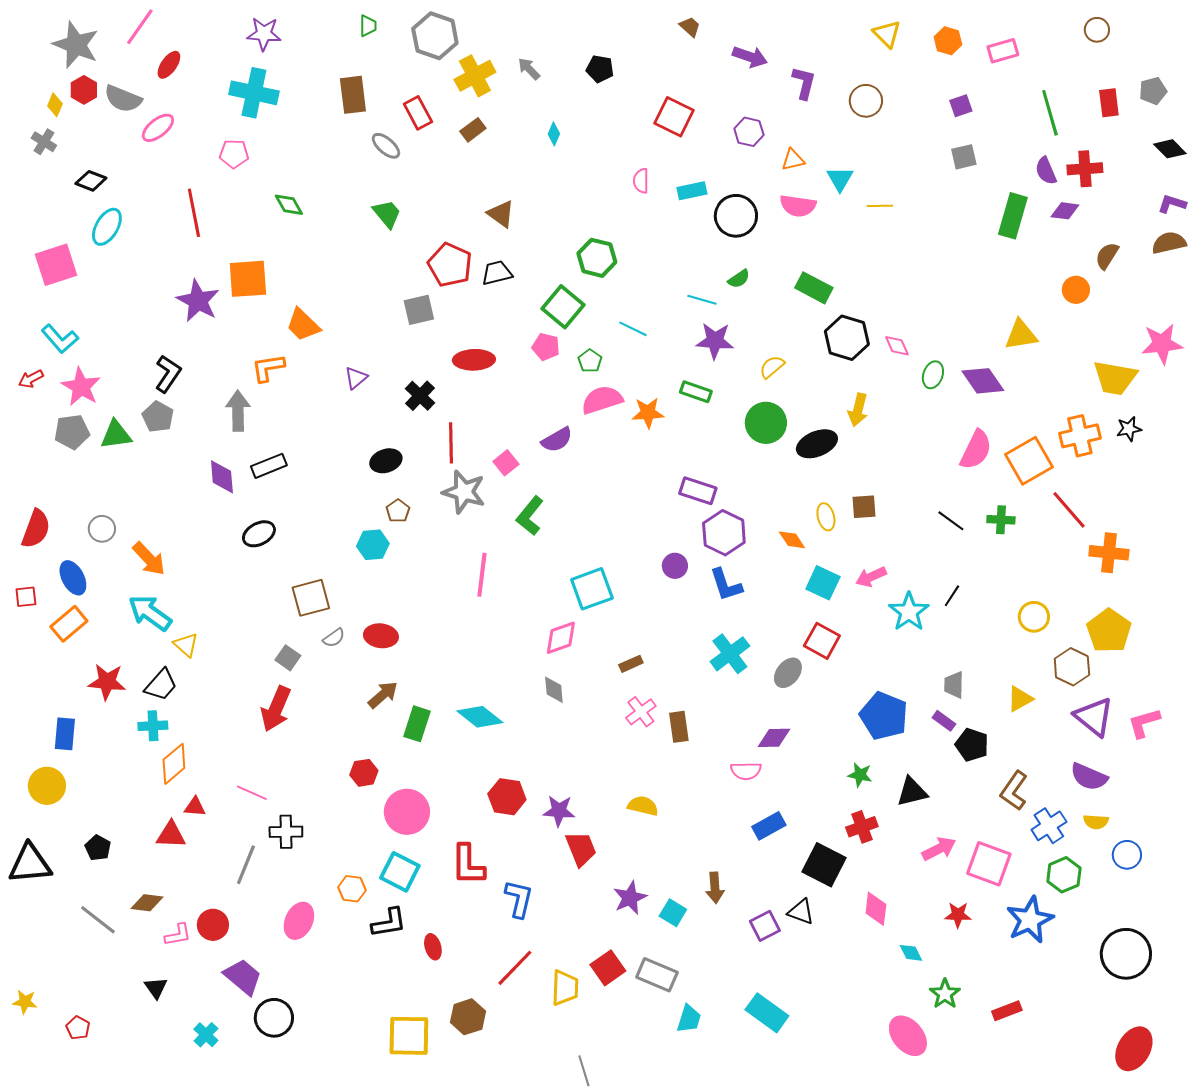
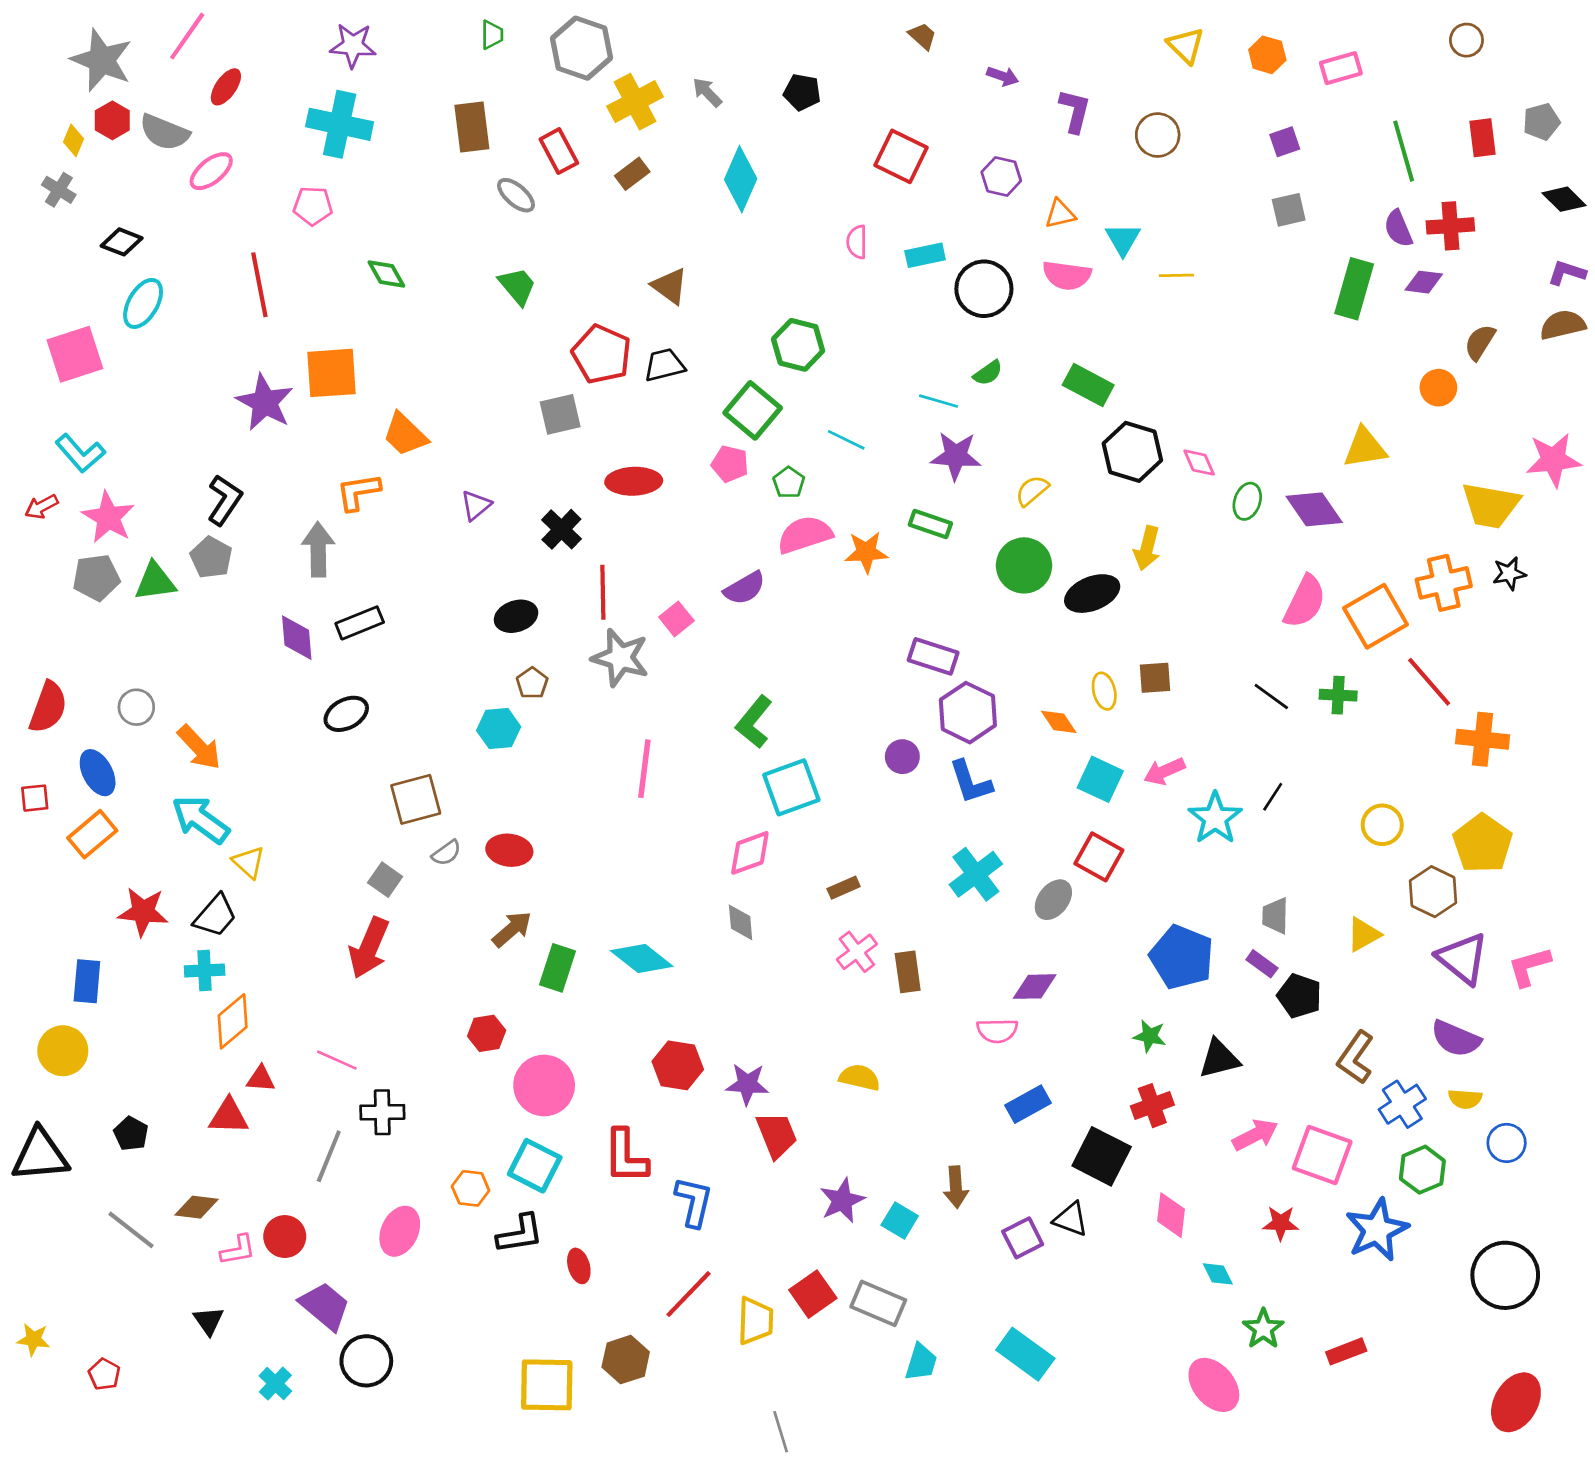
purple arrow: (750, 57) -> (1003, 76), size x0.7
cyan diamond: (554, 134) -> (741, 179), size x2.0
green L-shape: (530, 516) -> (754, 722), moved

